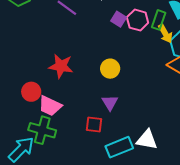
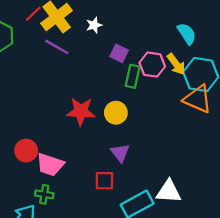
pink hexagon: (138, 20) -> (152, 65), moved
green rectangle: (159, 20) -> (133, 76), moved
red star: (61, 66) -> (81, 111), moved
green cross: (42, 130) -> (44, 194), size x0.6

